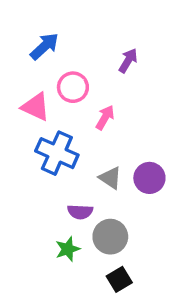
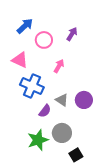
pink circle: (73, 87) -> (44, 40), moved
purple semicircle: (80, 212) -> (45, 111), moved, turned -56
green star: (68, 249) -> (38, 140), size x1.5
black square: (119, 279) -> (76, 155), moved

